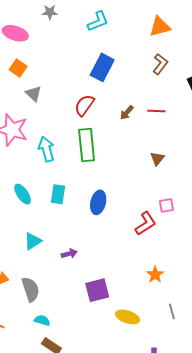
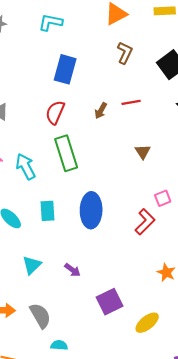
cyan L-shape: (98, 21) -> (51, 22), turned -135
blue ellipse: (98, 202) -> (91, 210), size x1.4
purple arrow: (69, 254) -> (72, 270), turned 63
yellow ellipse: (128, 317) -> (147, 323), turned -45

